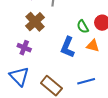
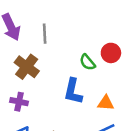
orange triangle: (93, 46) -> (106, 103), moved

